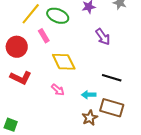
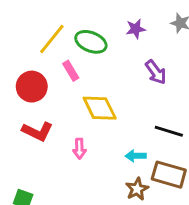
pink arrow: (58, 90) -> (79, 149), moved, turned 48

